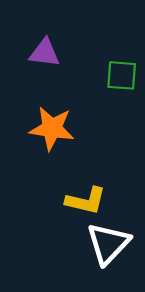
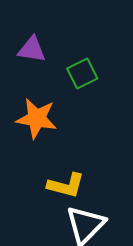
green square: (122, 75) -> (82, 74), moved, turned -32

